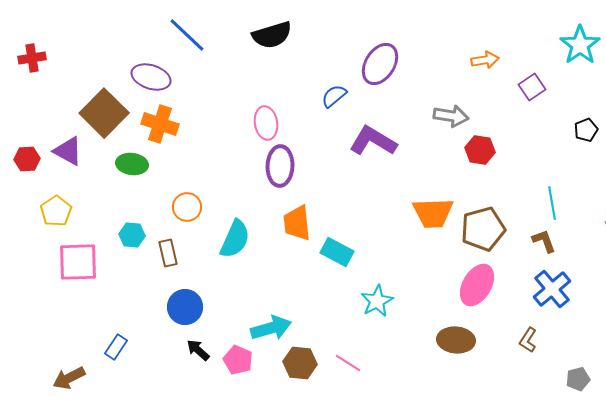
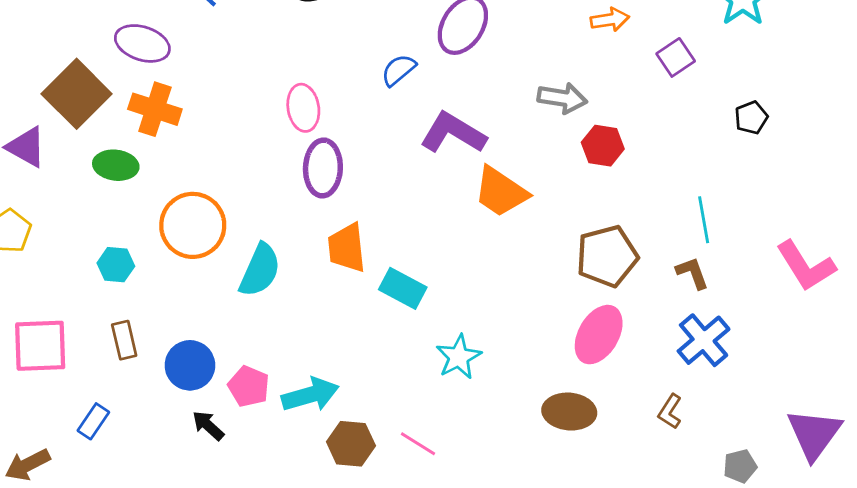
orange circle: (187, 207) -> (193, 225), size x1.6
orange trapezoid: (433, 213) -> (501, 192), moved, turned 36
brown rectangle: (168, 253) -> (124, 340), moved
pink square: (78, 262) -> (40, 346), moved
pink pentagon: (238, 360) -> (249, 386), moved

